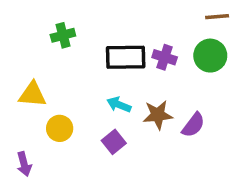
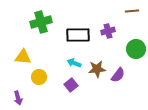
green cross: (63, 35) -> (41, 22), size x1.5
green circle: (210, 56) -> (136, 49), moved
purple cross: (165, 57) -> (108, 31), moved, turned -32

